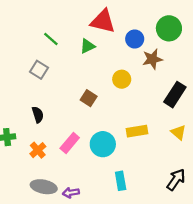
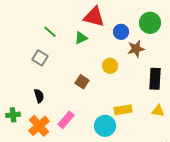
black rectangle: (175, 95) -> (155, 79), turned -30
yellow triangle: (178, 132) -> (158, 111), turned -32
cyan circle: (103, 144) -> (105, 126), moved
orange cross: (38, 150) -> (39, 126), size x1.5

